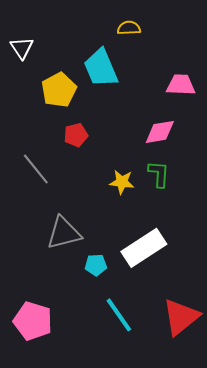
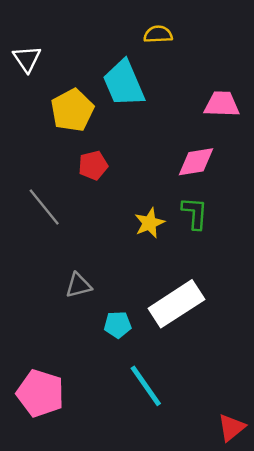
yellow star: (122, 182) -> (149, 223), turned -30
gray triangle: (64, 233) -> (78, 285), size x0.6
red triangle: (181, 317) -> (232, 428), moved, size x0.6

